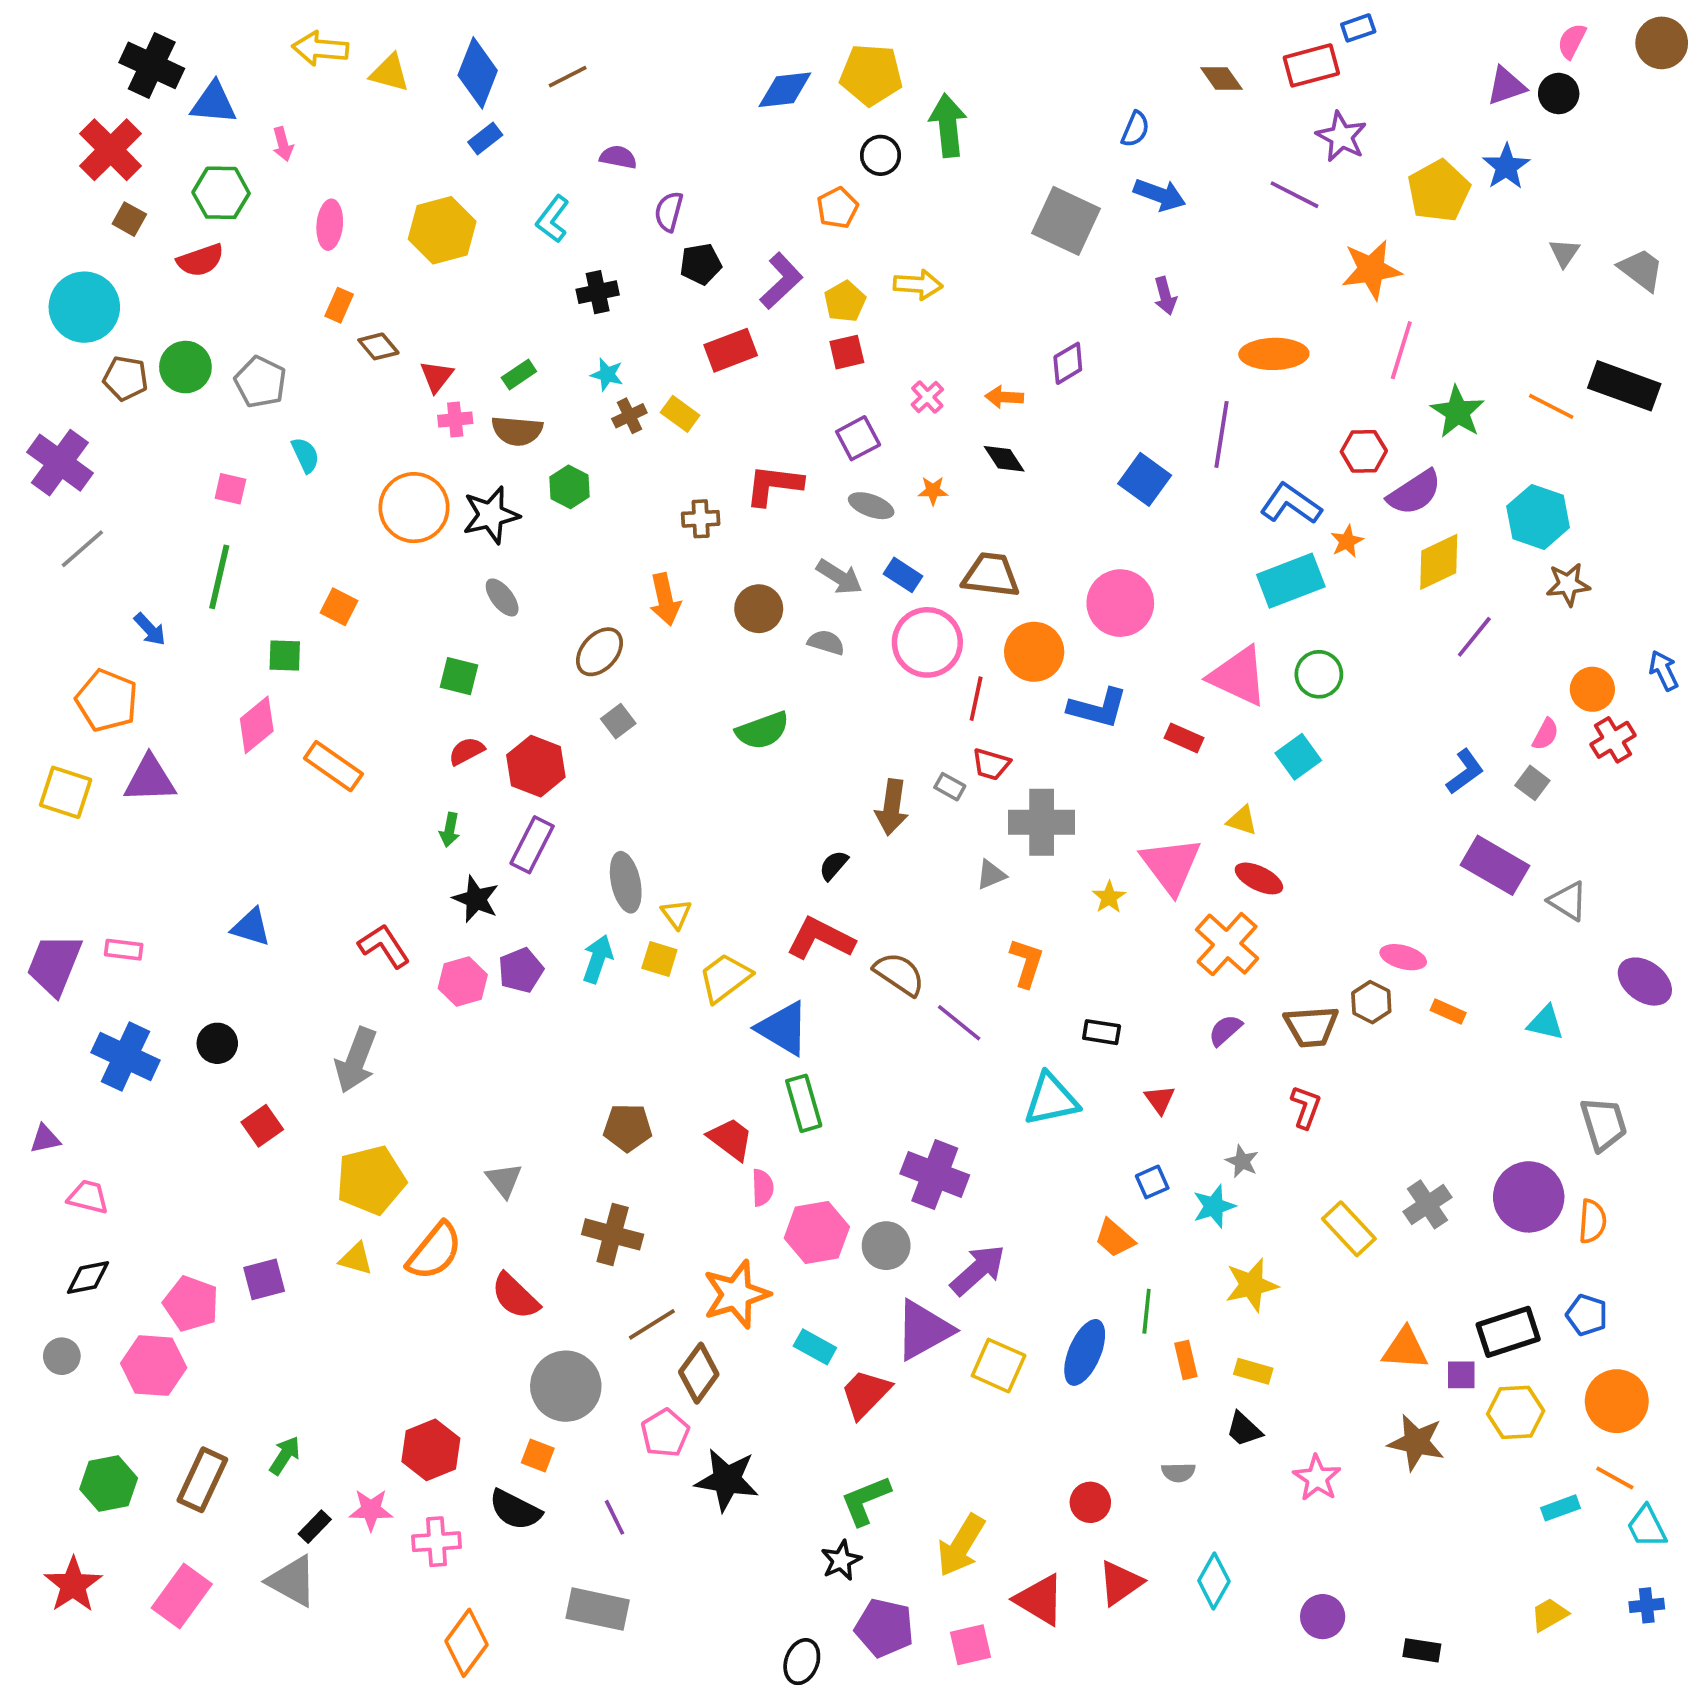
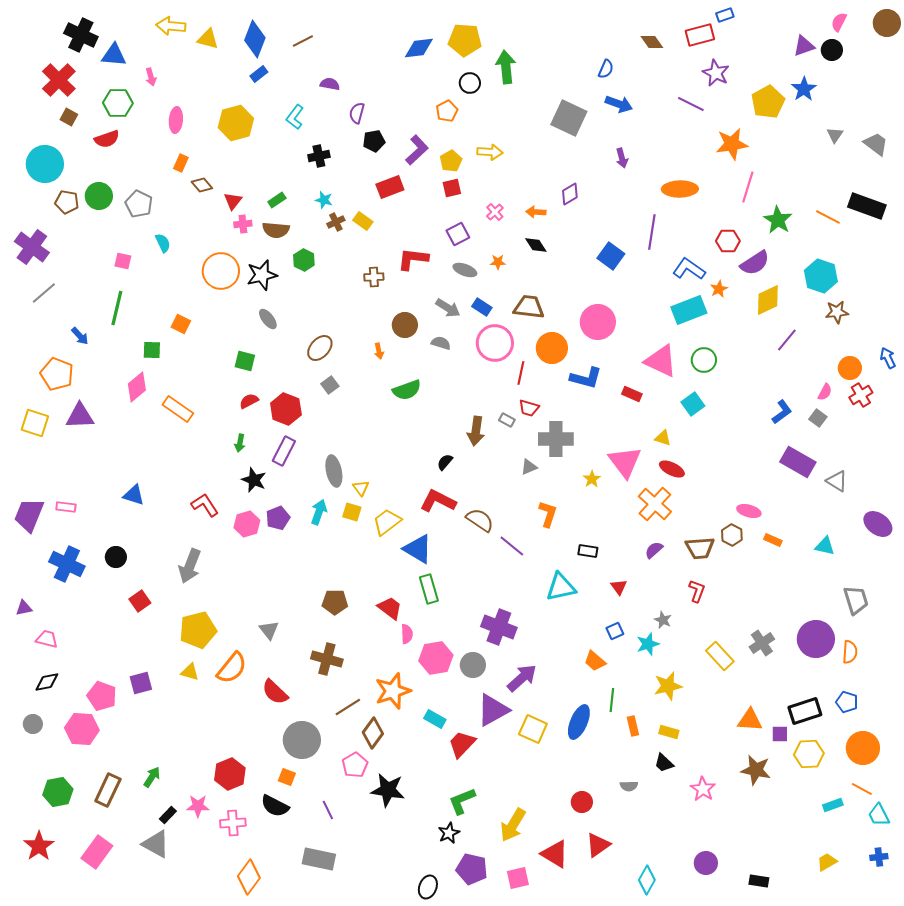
orange arrow: (665, 599) -> (379, 351), moved, size x0.6
cyan diamond: (1214, 1581) -> (647, 880), moved

